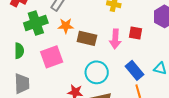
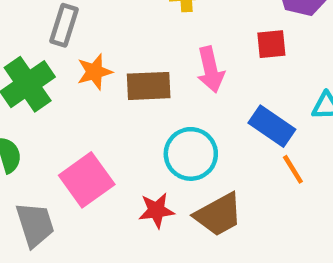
red square: (135, 33) -> (271, 44), moved
pink square: (52, 57) -> (87, 180), moved

